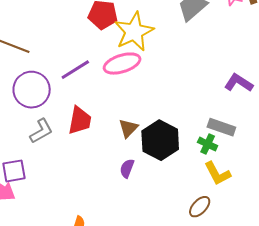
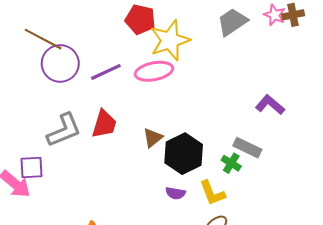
purple circle: (32, 90) -> (60, 63), moved
gray L-shape: (41, 131) -> (64, 130), size x1.4
purple semicircle: (127, 168) -> (175, 193), moved, turned -108
yellow L-shape: (218, 173) -> (212, 193), moved

